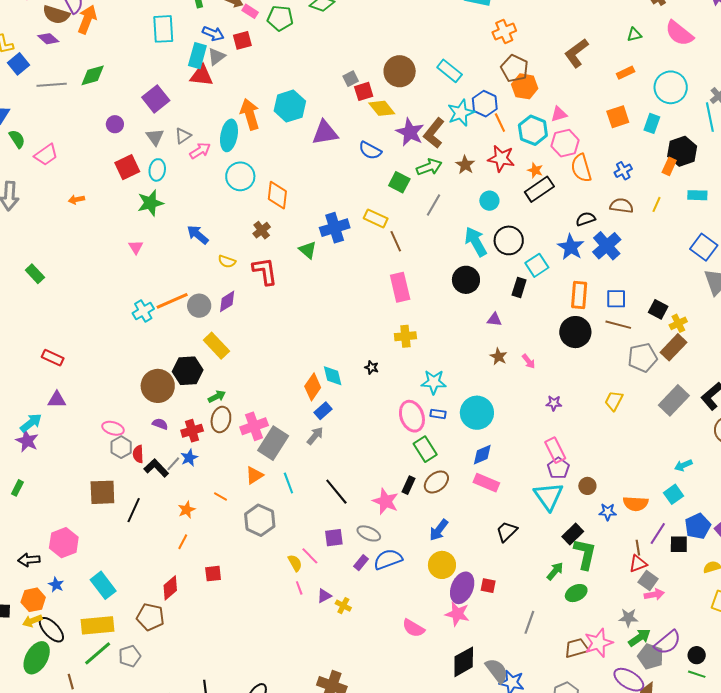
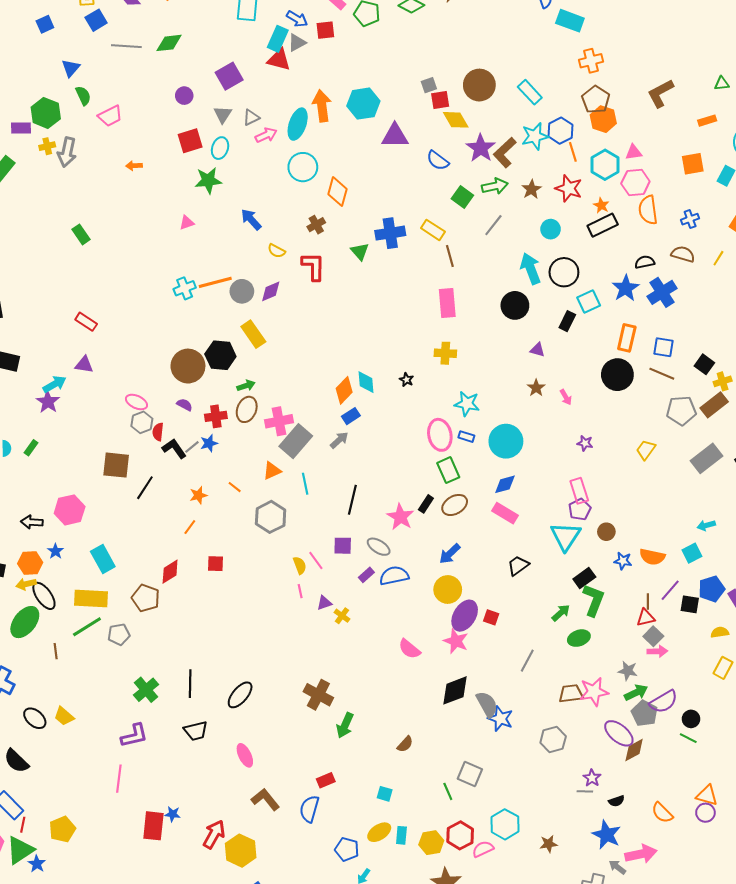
pink triangle: (136, 247) -> (187, 223), turned 35
black line: (336, 492) -> (352, 500), turned 44

